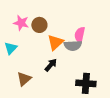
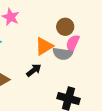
brown circle: (39, 25) -> (65, 27), moved

